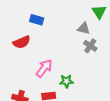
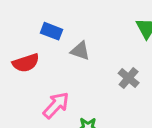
gray triangle: (84, 28) -> (80, 51), moved

